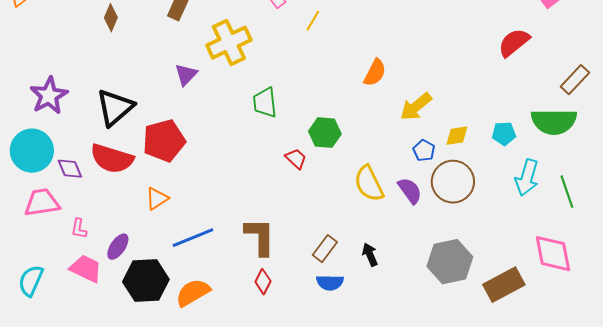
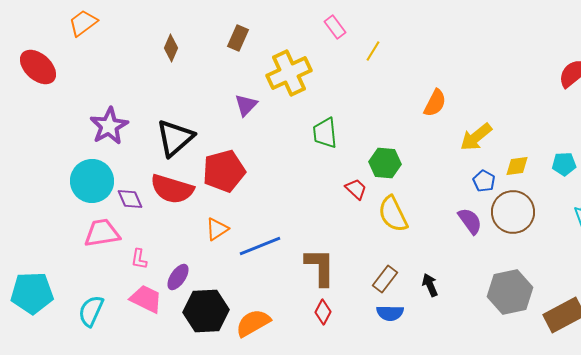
yellow semicircle: (369, 184) -> (393, 214), moved
blue line: (193, 238) -> (260, 246), moved

